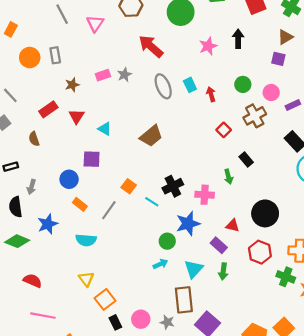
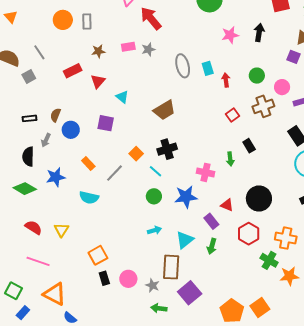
red arrow: (151, 46) -> (151, 18), moved
brown semicircle: (34, 139) -> (55, 115), moved, turned 32
blue circle: (69, 179) -> (71, 130), moved
black cross: (173, 186) -> (167, 149), moved
green circle: (167, 241) -> (154, 196), moved
yellow triangle: (86, 279) -> (61, 230), moved

